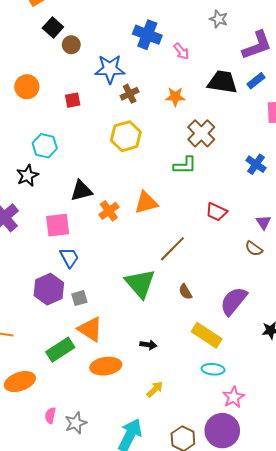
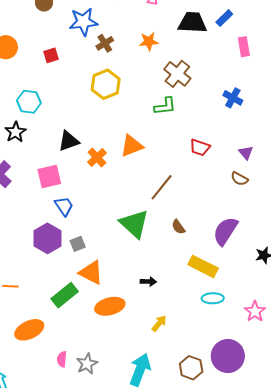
pink star: (234, 397) -> (255, 311), moved

